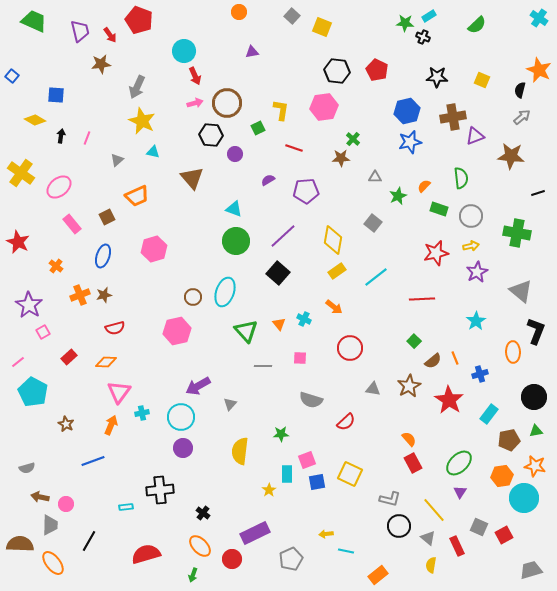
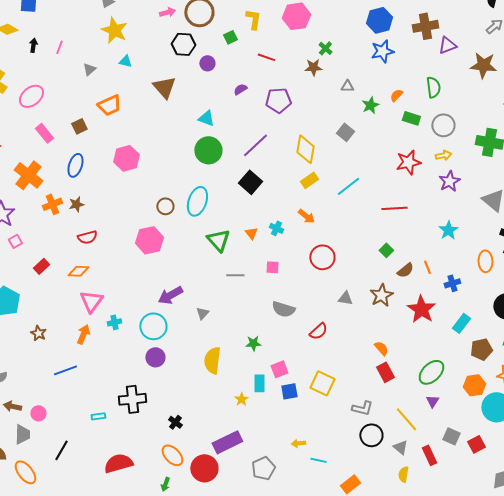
orange cross: (56, 266) -> (28, 175), size x2.0
red circle: (232, 559) -> (204, 468), size x1.4

